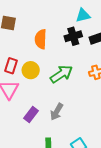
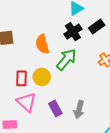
green arrow: (61, 74) -> (66, 59), moved
purple rectangle: (31, 115) -> (55, 108), moved, turned -49

